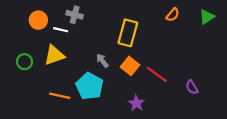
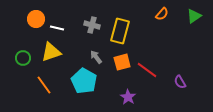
gray cross: (75, 15) -> (92, 25), moved
orange square: (130, 66) -> (122, 62), turned 36
orange line: (60, 96) -> (44, 85), moved, turned 42

